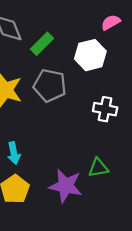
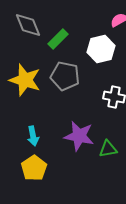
purple star: (66, 186) -> (79, 136), moved

